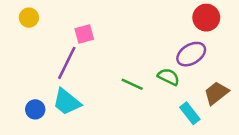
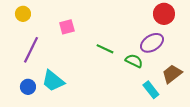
purple line: (67, 63) -> (31, 50), moved
green line: (132, 84) -> (105, 49), moved

